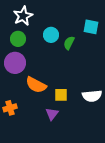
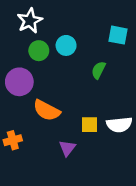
green circle: (18, 39) -> (39, 51), moved
green semicircle: (69, 43) -> (99, 70), moved
yellow square: (61, 95) -> (89, 125), moved

